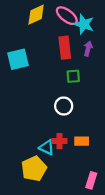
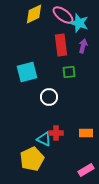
cyan square: (18, 59) -> (27, 72), moved
white circle: (64, 106) -> (49, 97), moved
orange rectangle: (82, 141) -> (86, 133), moved
pink rectangle: (91, 180) -> (86, 170), turned 42

